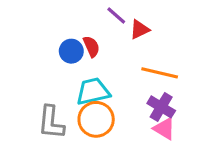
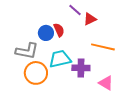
purple cross: (161, 107) -> (81, 68), moved, turned -30
orange circle: (96, 119) -> (36, 73), moved
gray L-shape: (51, 122) -> (27, 51), moved, turned -85

